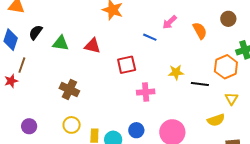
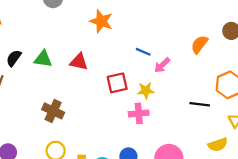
pink arrow: (170, 22) -> (162, 65), moved
orange semicircle: (200, 31) -> (199, 44), turned -114
black semicircle: (36, 32) -> (14, 58), moved
yellow star: (176, 72) -> (146, 91), moved

